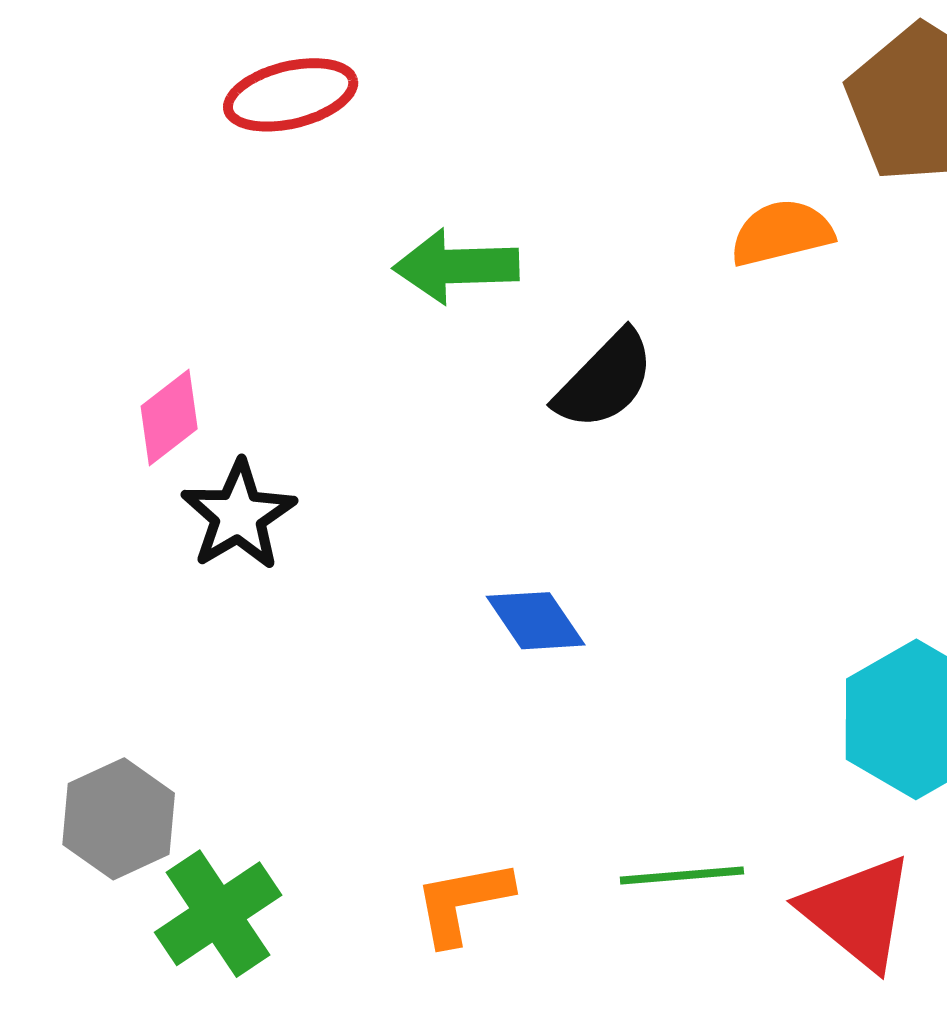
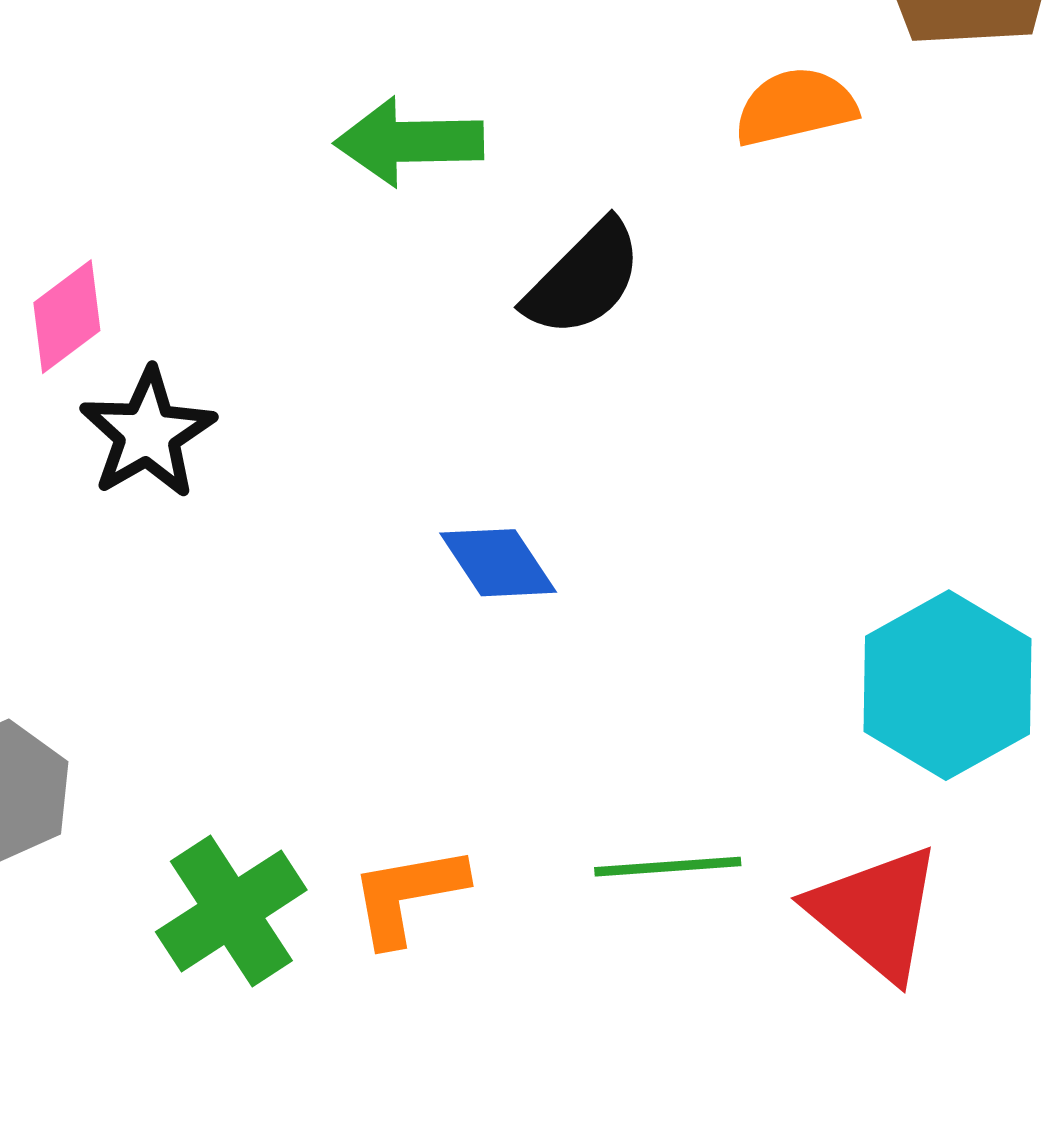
green cross: (218, 914) -> (231, 911), moved

